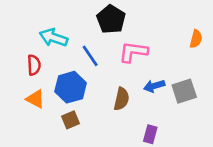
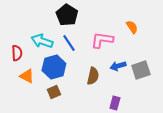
black pentagon: (111, 19) -> (67, 15), moved
cyan arrow: (54, 38) -> (42, 41), moved
orange semicircle: (196, 39) -> (132, 27), moved, turned -48
red semicircle: (34, 65) -> (17, 53), moved

